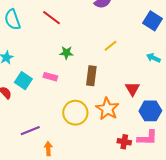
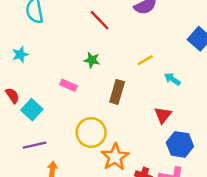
red line: (51, 18) -> (100, 20), moved
cyan arrow: (153, 58) -> (172, 79), moved
cyan square: (23, 81) -> (32, 110), moved
orange star: (107, 109) -> (115, 157), moved

